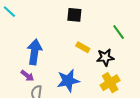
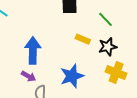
green line: (119, 32) -> (106, 19), moved
yellow cross: (110, 83) -> (116, 73), turned -30

